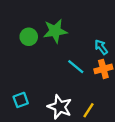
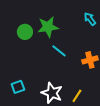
cyan arrow: (101, 47) -> (90, 19), moved
cyan line: (76, 67) -> (59, 51), moved

